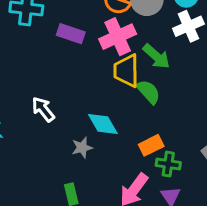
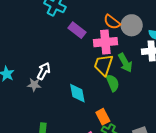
white arrow: (43, 109) -> (44, 71), turned 48
orange rectangle: (151, 145) -> (103, 117), turned 70
gray star: (82, 148) -> (34, 85), moved

